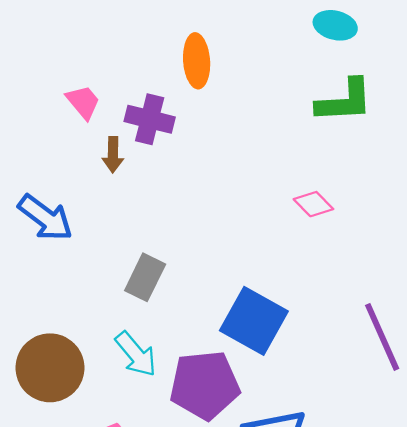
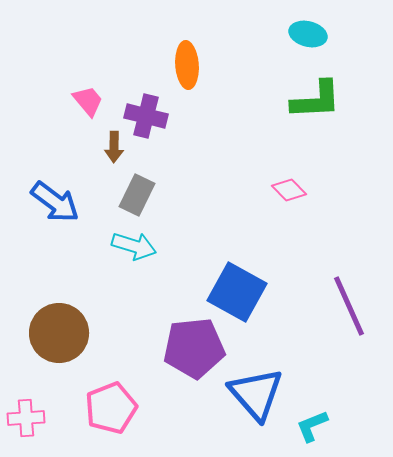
gray rectangle: (145, 277) -> (137, 195), moved
cyan arrow: (136, 354) -> (134, 246), moved, turned -33

